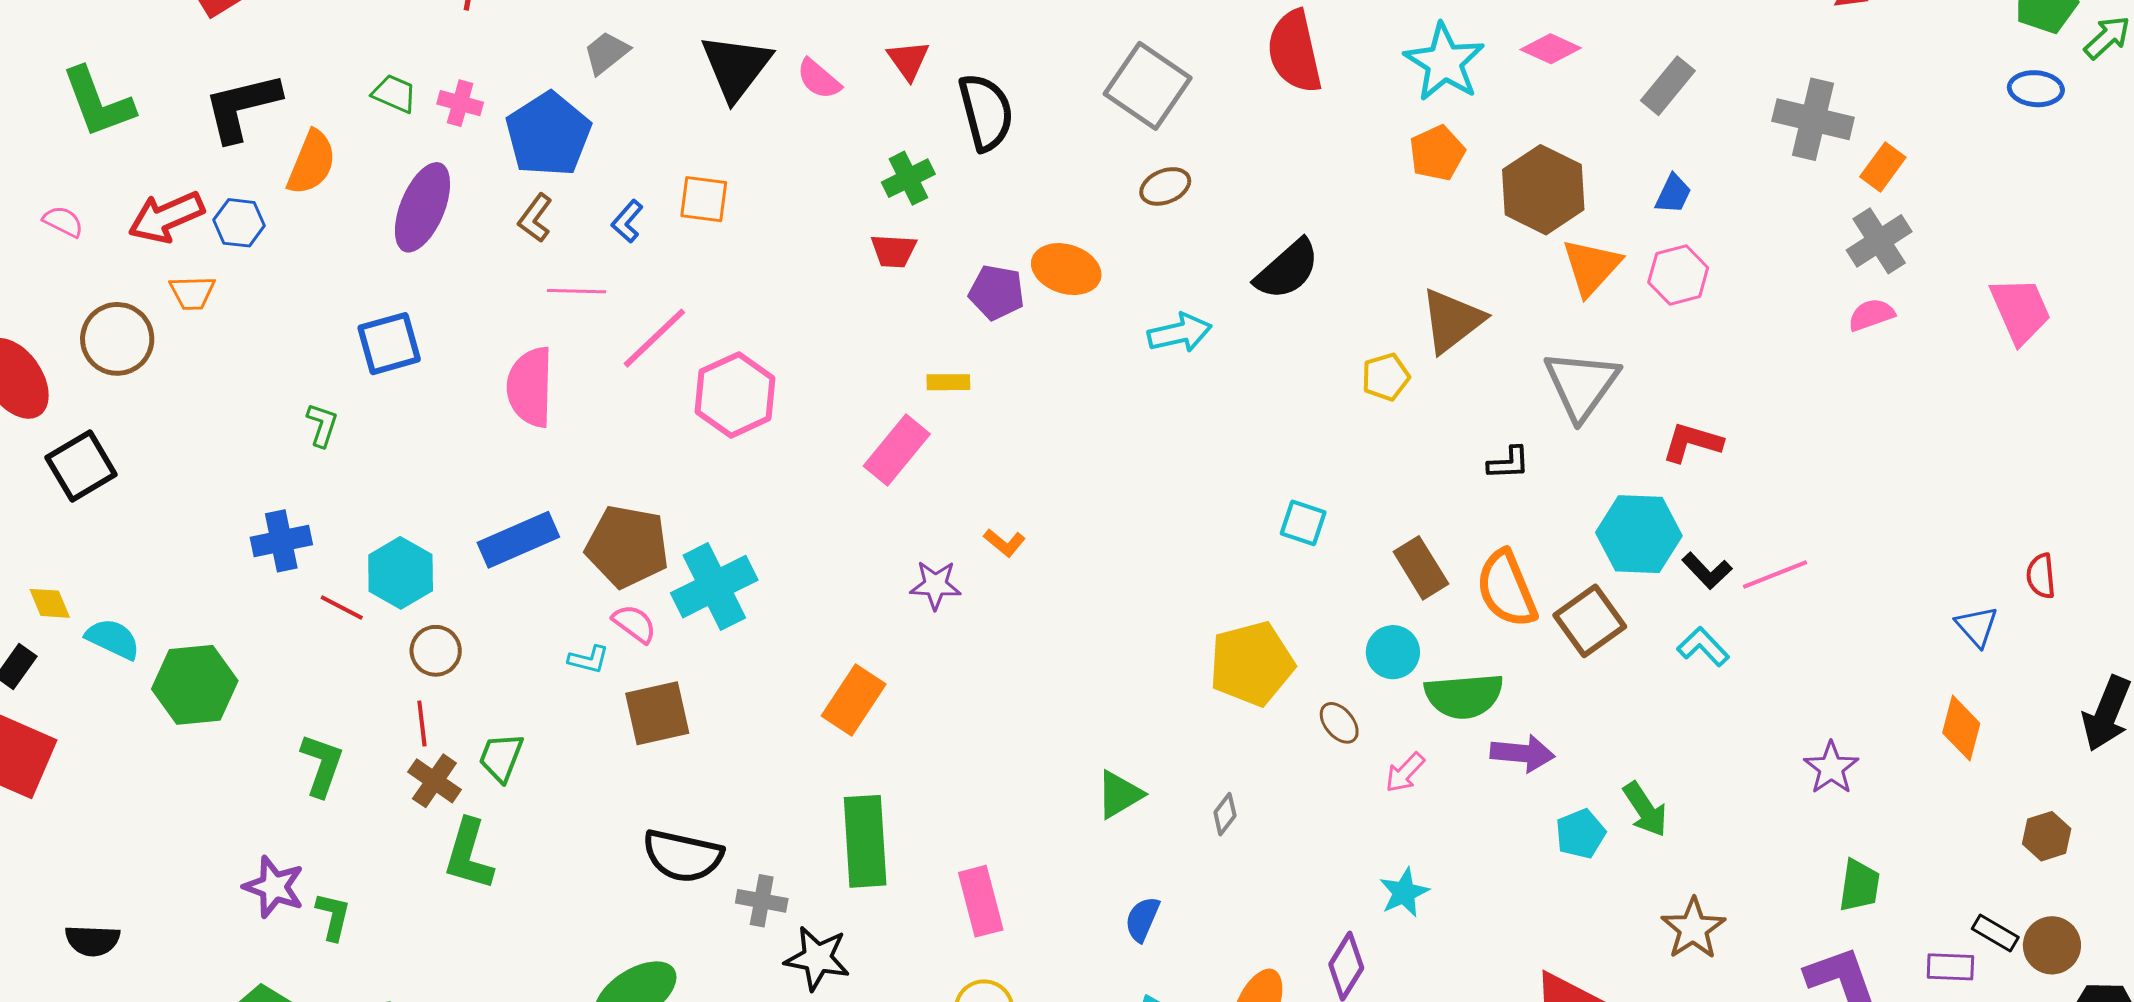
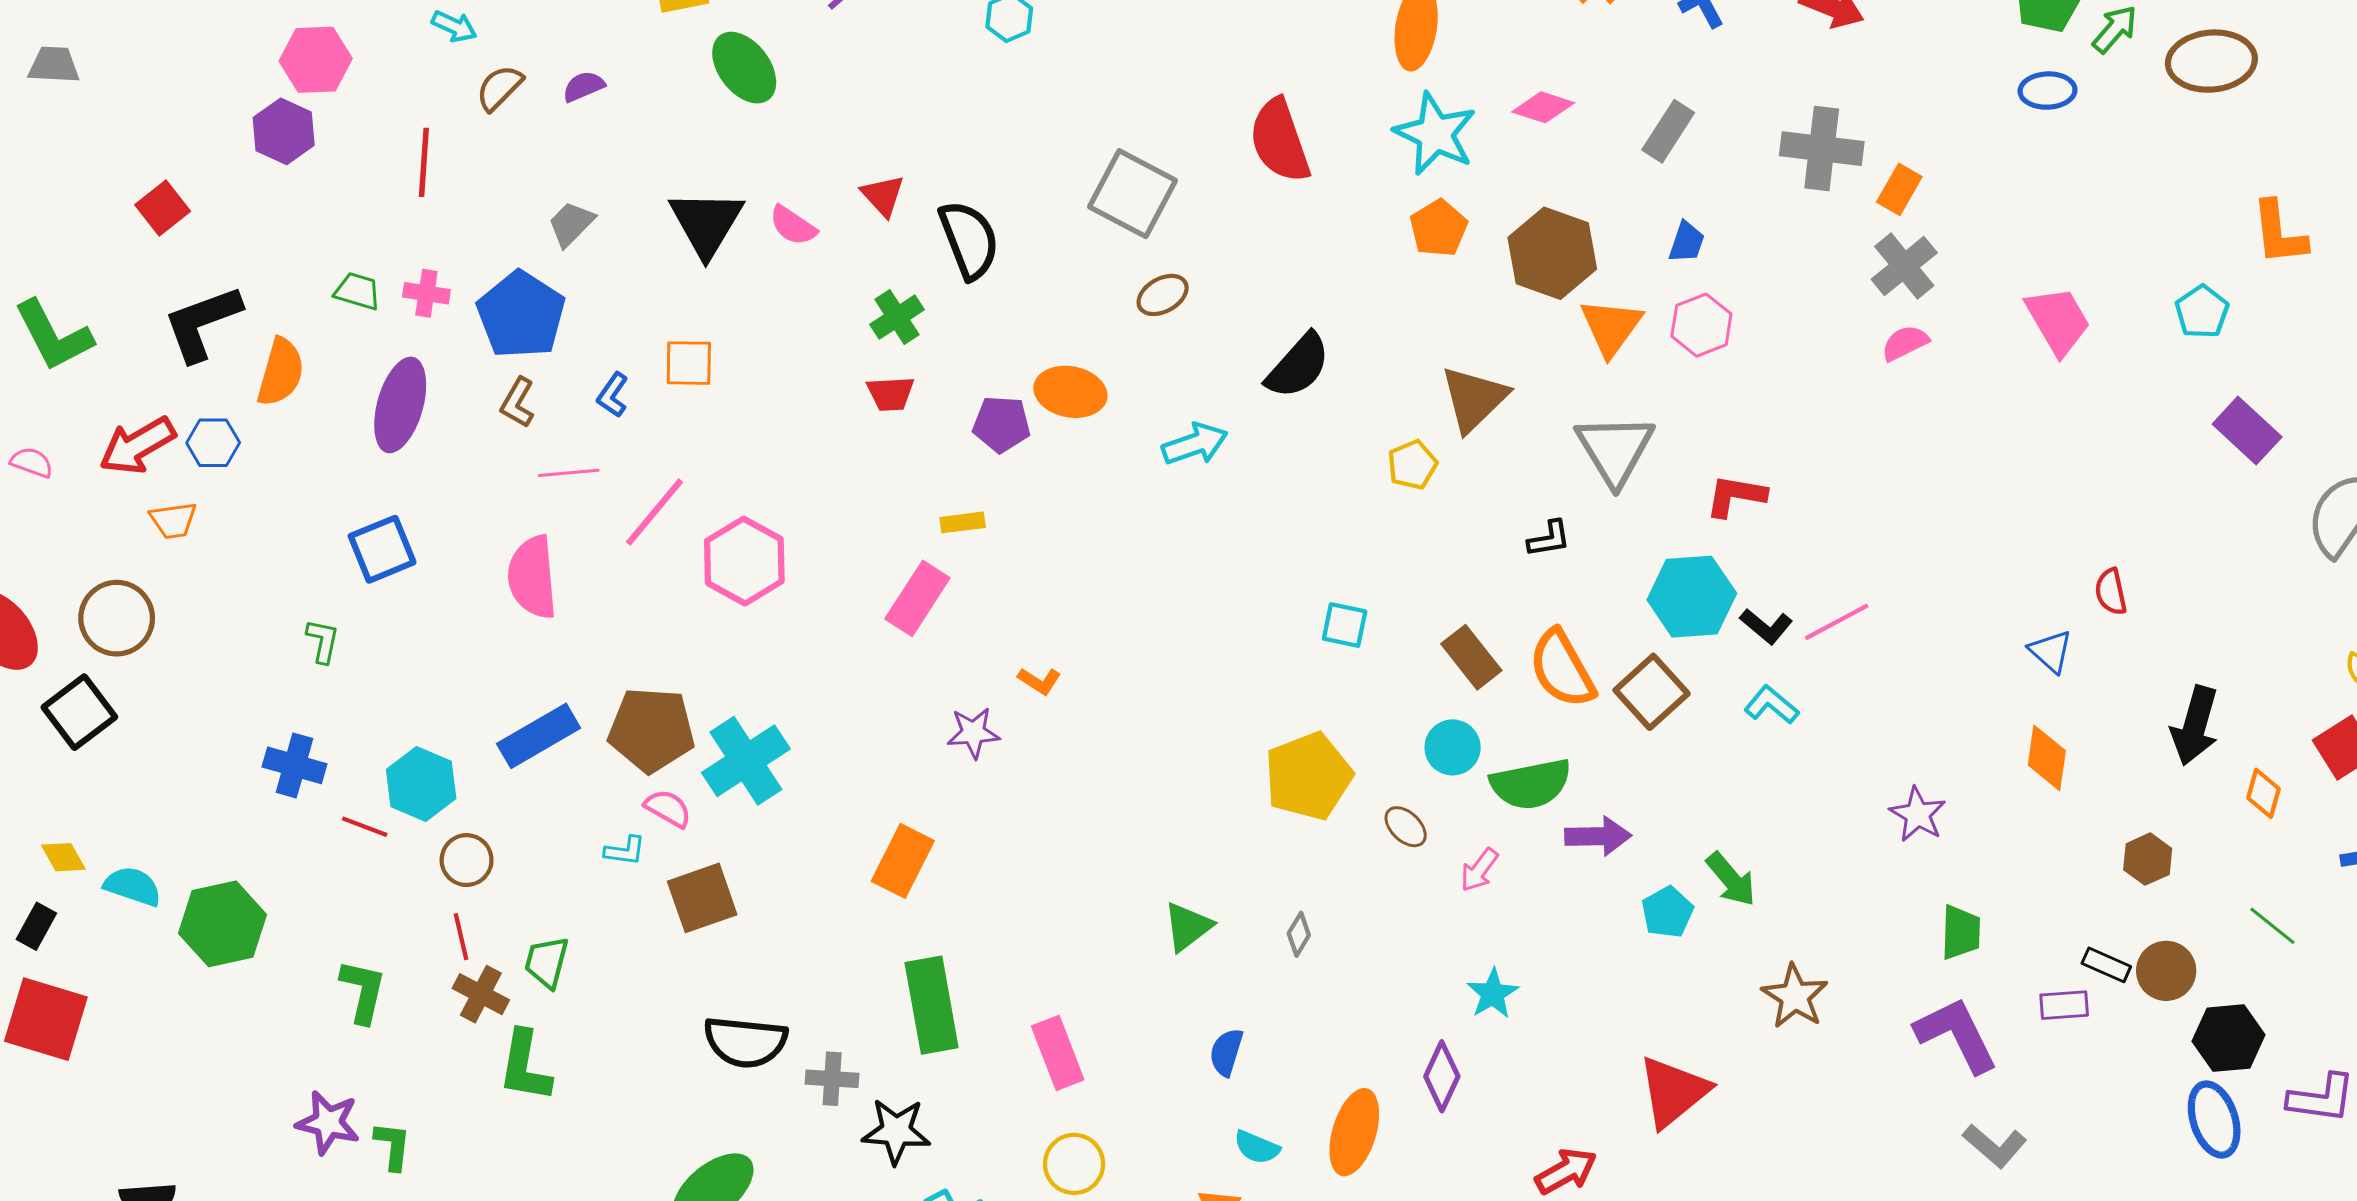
brown circle: (117, 339) -> (117, 618), moved
blue cross: (281, 541) -> (295, 765), turned 34

